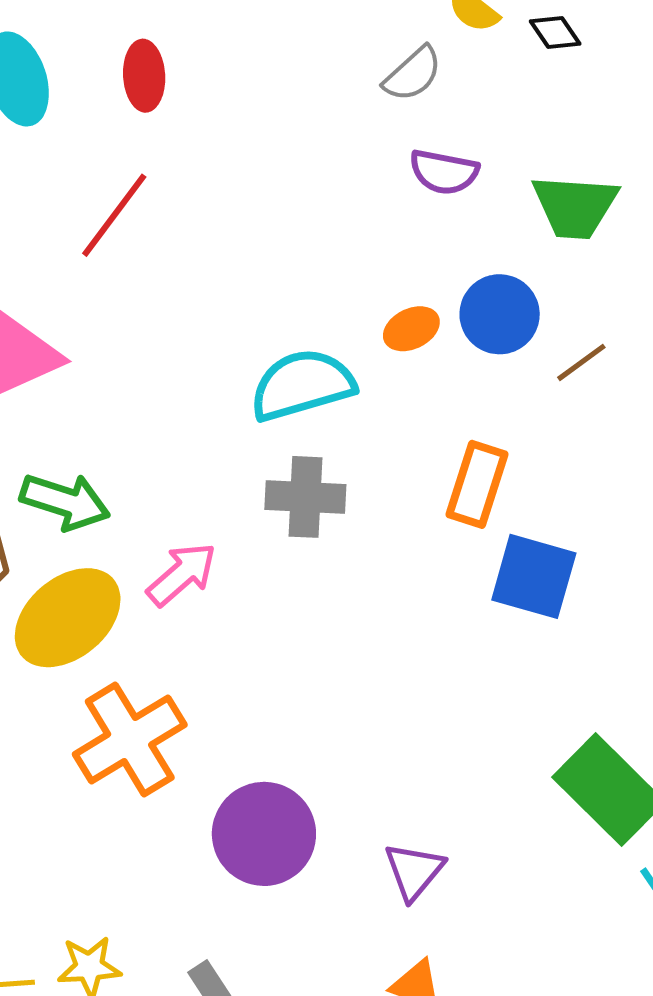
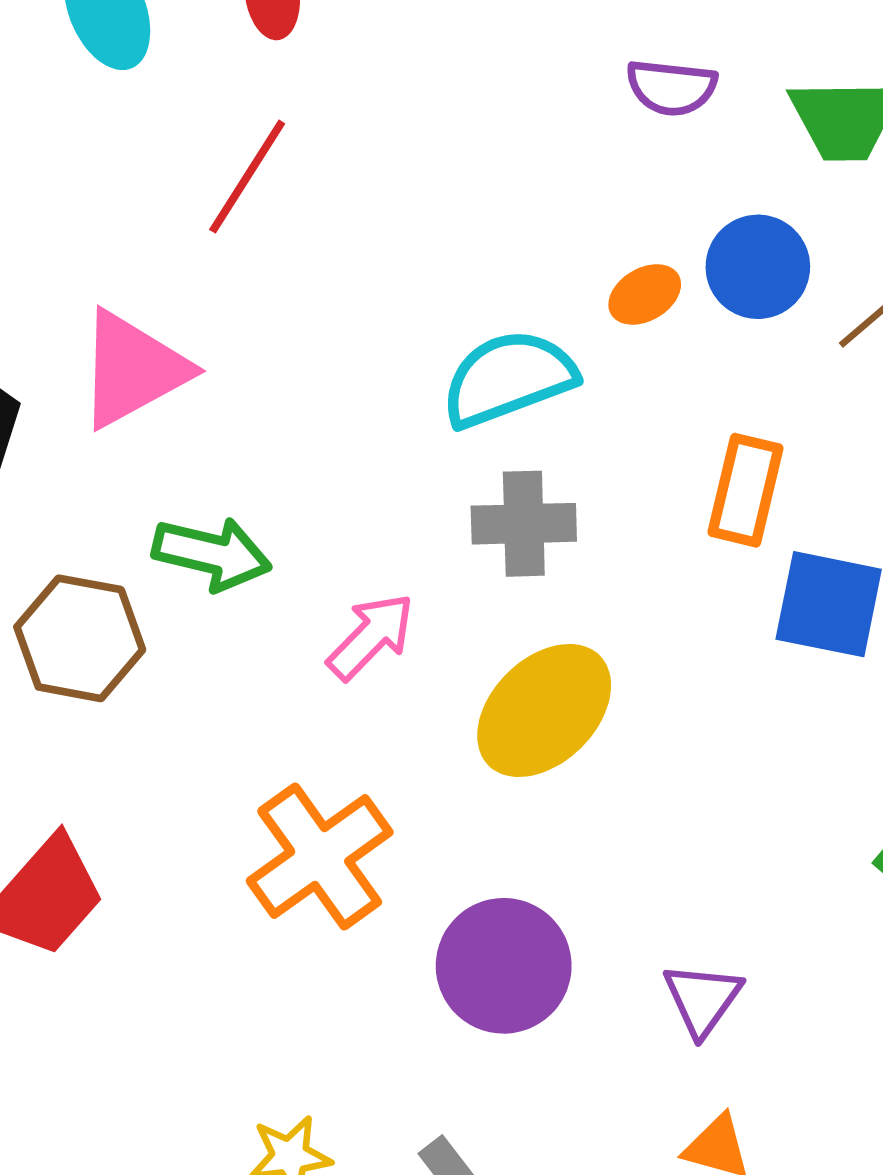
yellow ellipse: (68, 618) -> (544, 710), moved

